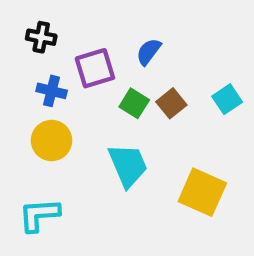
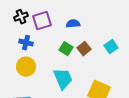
black cross: (41, 37) -> (21, 17), turned -32
blue semicircle: (149, 52) -> (73, 24), turned 48
purple square: (95, 68) -> (42, 21), moved

